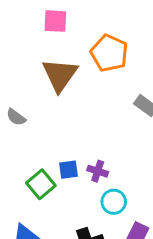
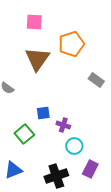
orange pentagon: (109, 53) -> (71, 44), turned 30
blue square: (68, 170) -> (43, 113), moved

